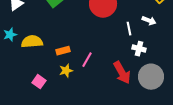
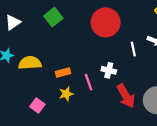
white cross: (139, 49) -> (109, 70), moved
pink line: (87, 60) -> (89, 82), turned -49

